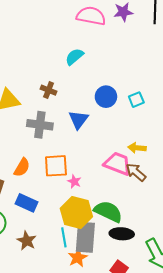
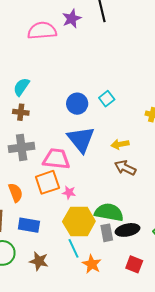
cyan semicircle: (74, 57) -> (21, 87), moved
blue triangle: (78, 120) -> (81, 139), moved, size x1.4
pink trapezoid: (118, 164) -> (56, 159), moved
orange semicircle: (22, 167) -> (16, 193), turned -36
gray rectangle: (85, 237) -> (107, 233), moved, size x0.6

